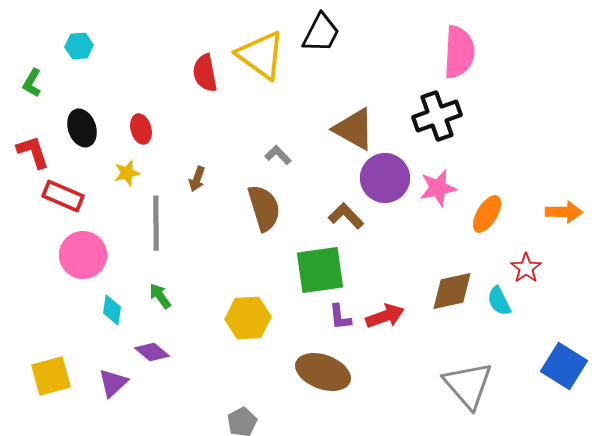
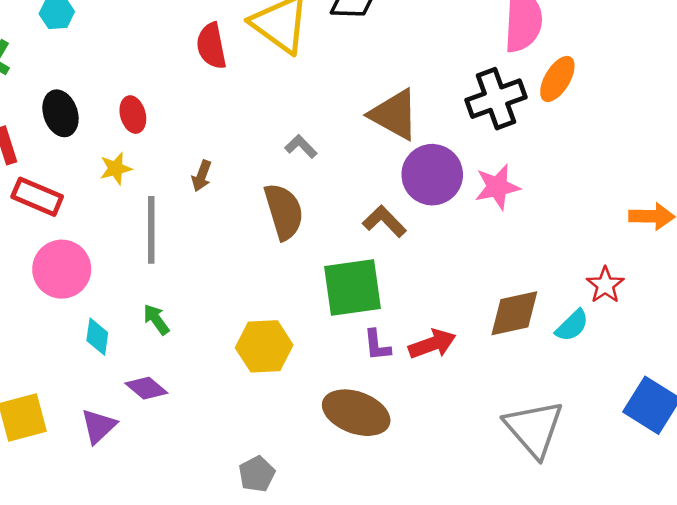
orange ellipse: (487, 214) -> (557, 79), moved
cyan semicircle: (499, 301) -> (572, 326), turned -108

